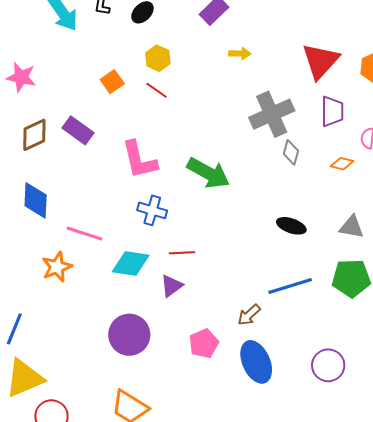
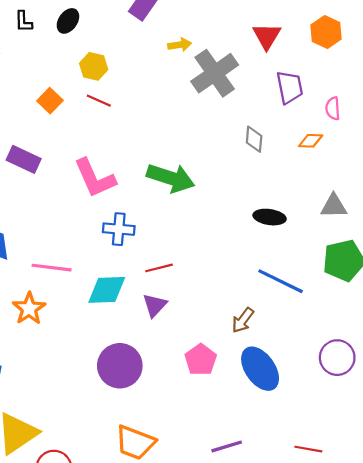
red triangle: (320, 61) -> (267, 36), size x0.7
gray cross: (272, 114) -> (215, 73), moved
blue line: (290, 286) -> (281, 281), turned 54

